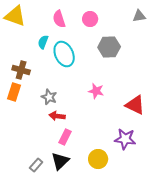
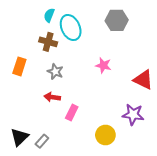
brown cross: (21, 70) -> (48, 42), moved
red arrow: (57, 116) -> (52, 97), moved
black triangle: (60, 161) -> (19, 137), moved

